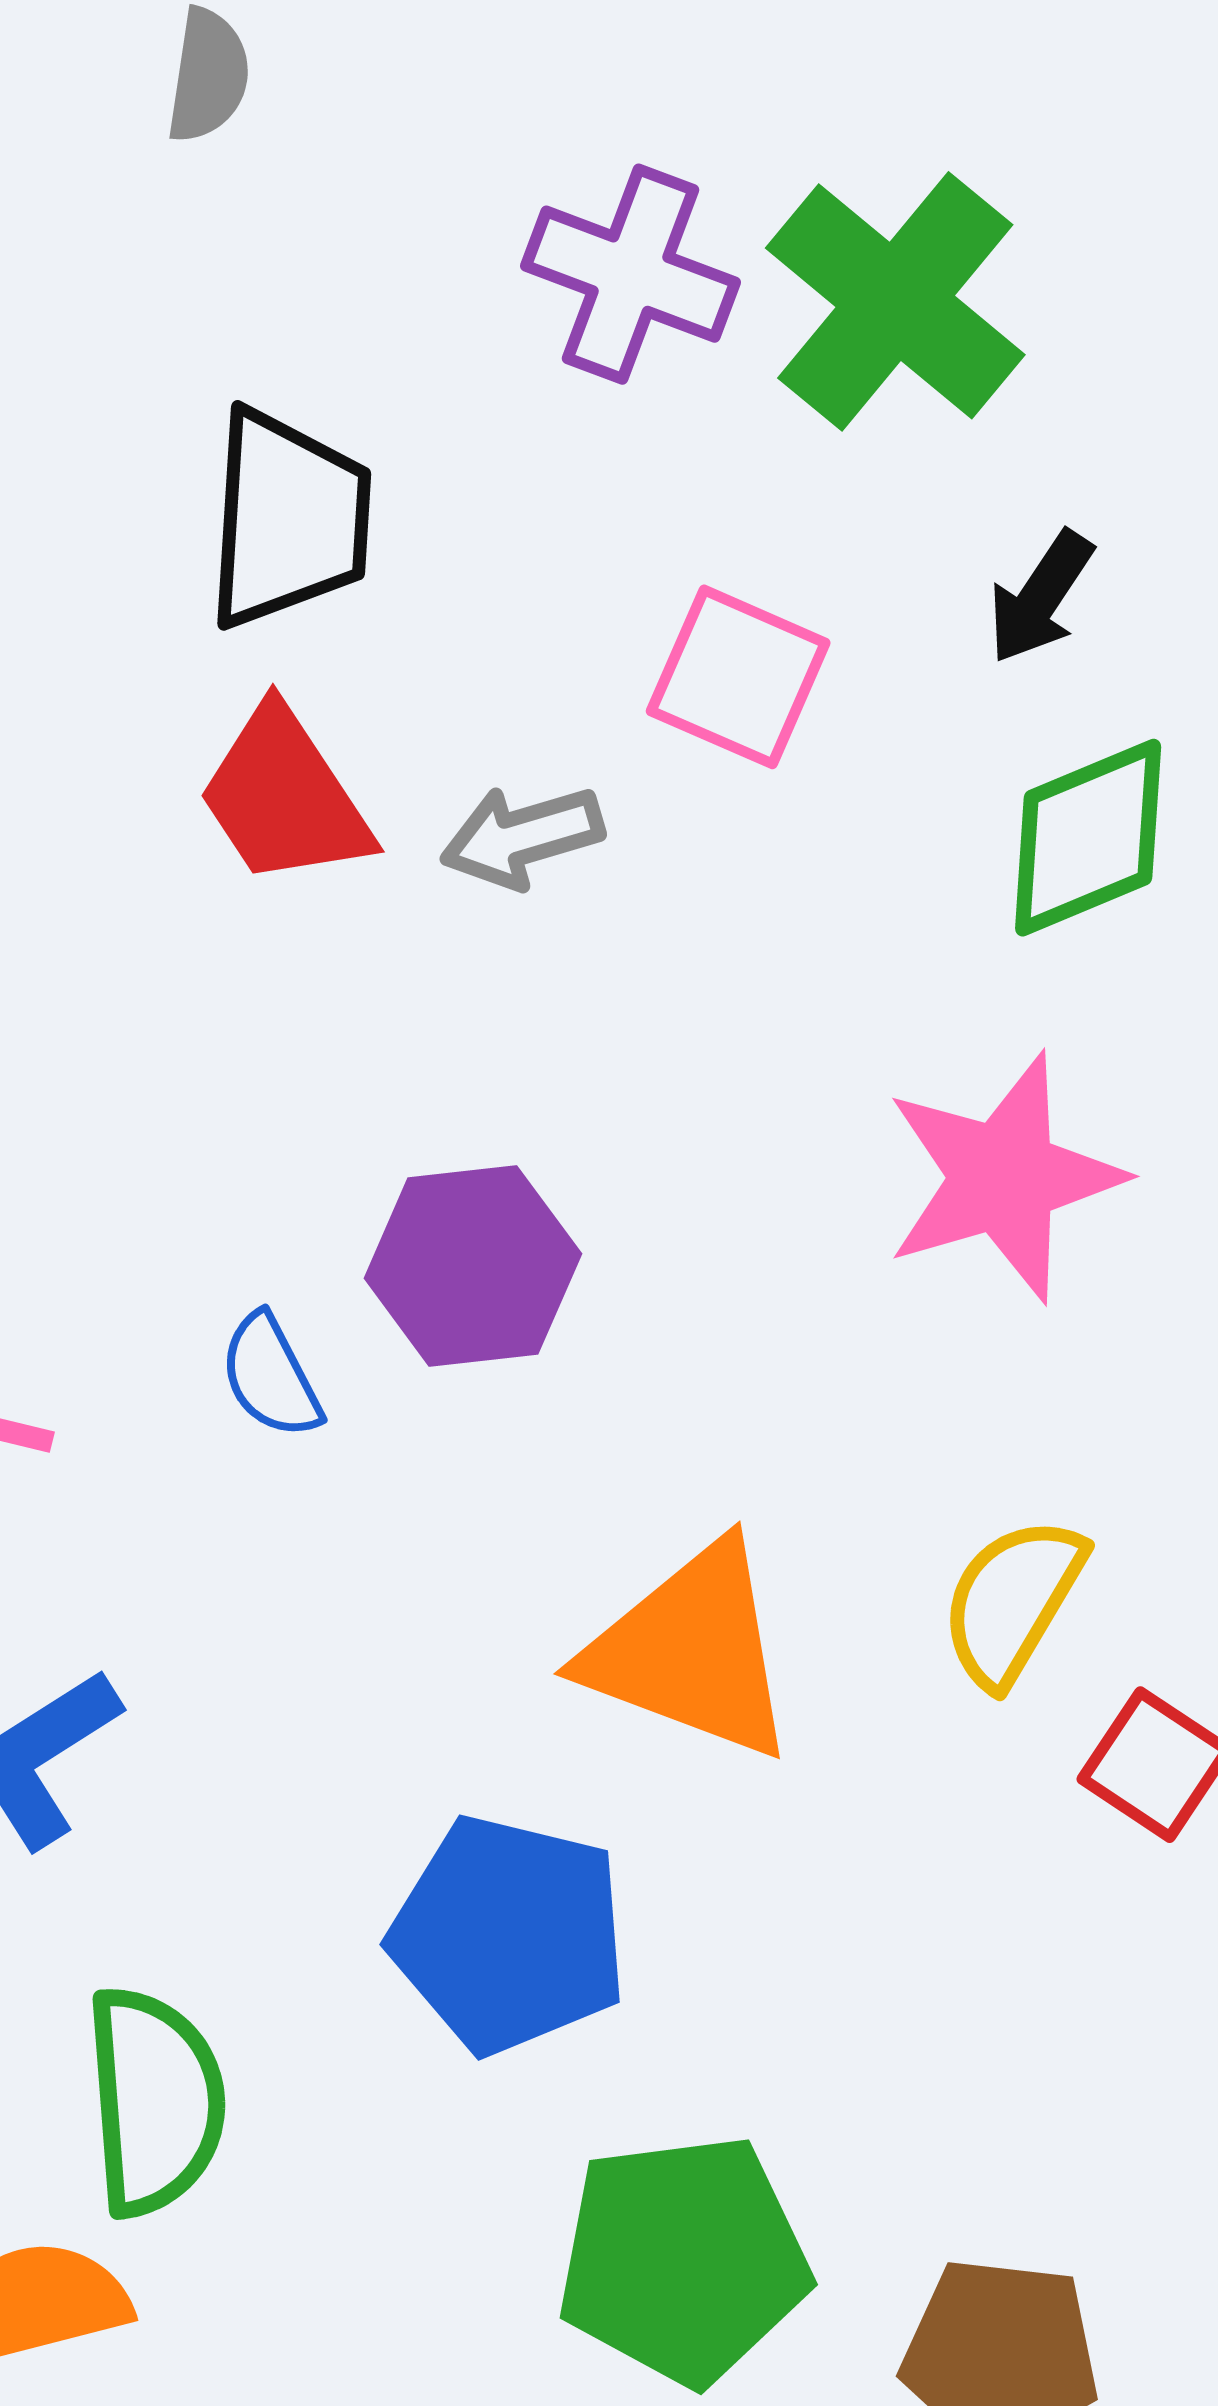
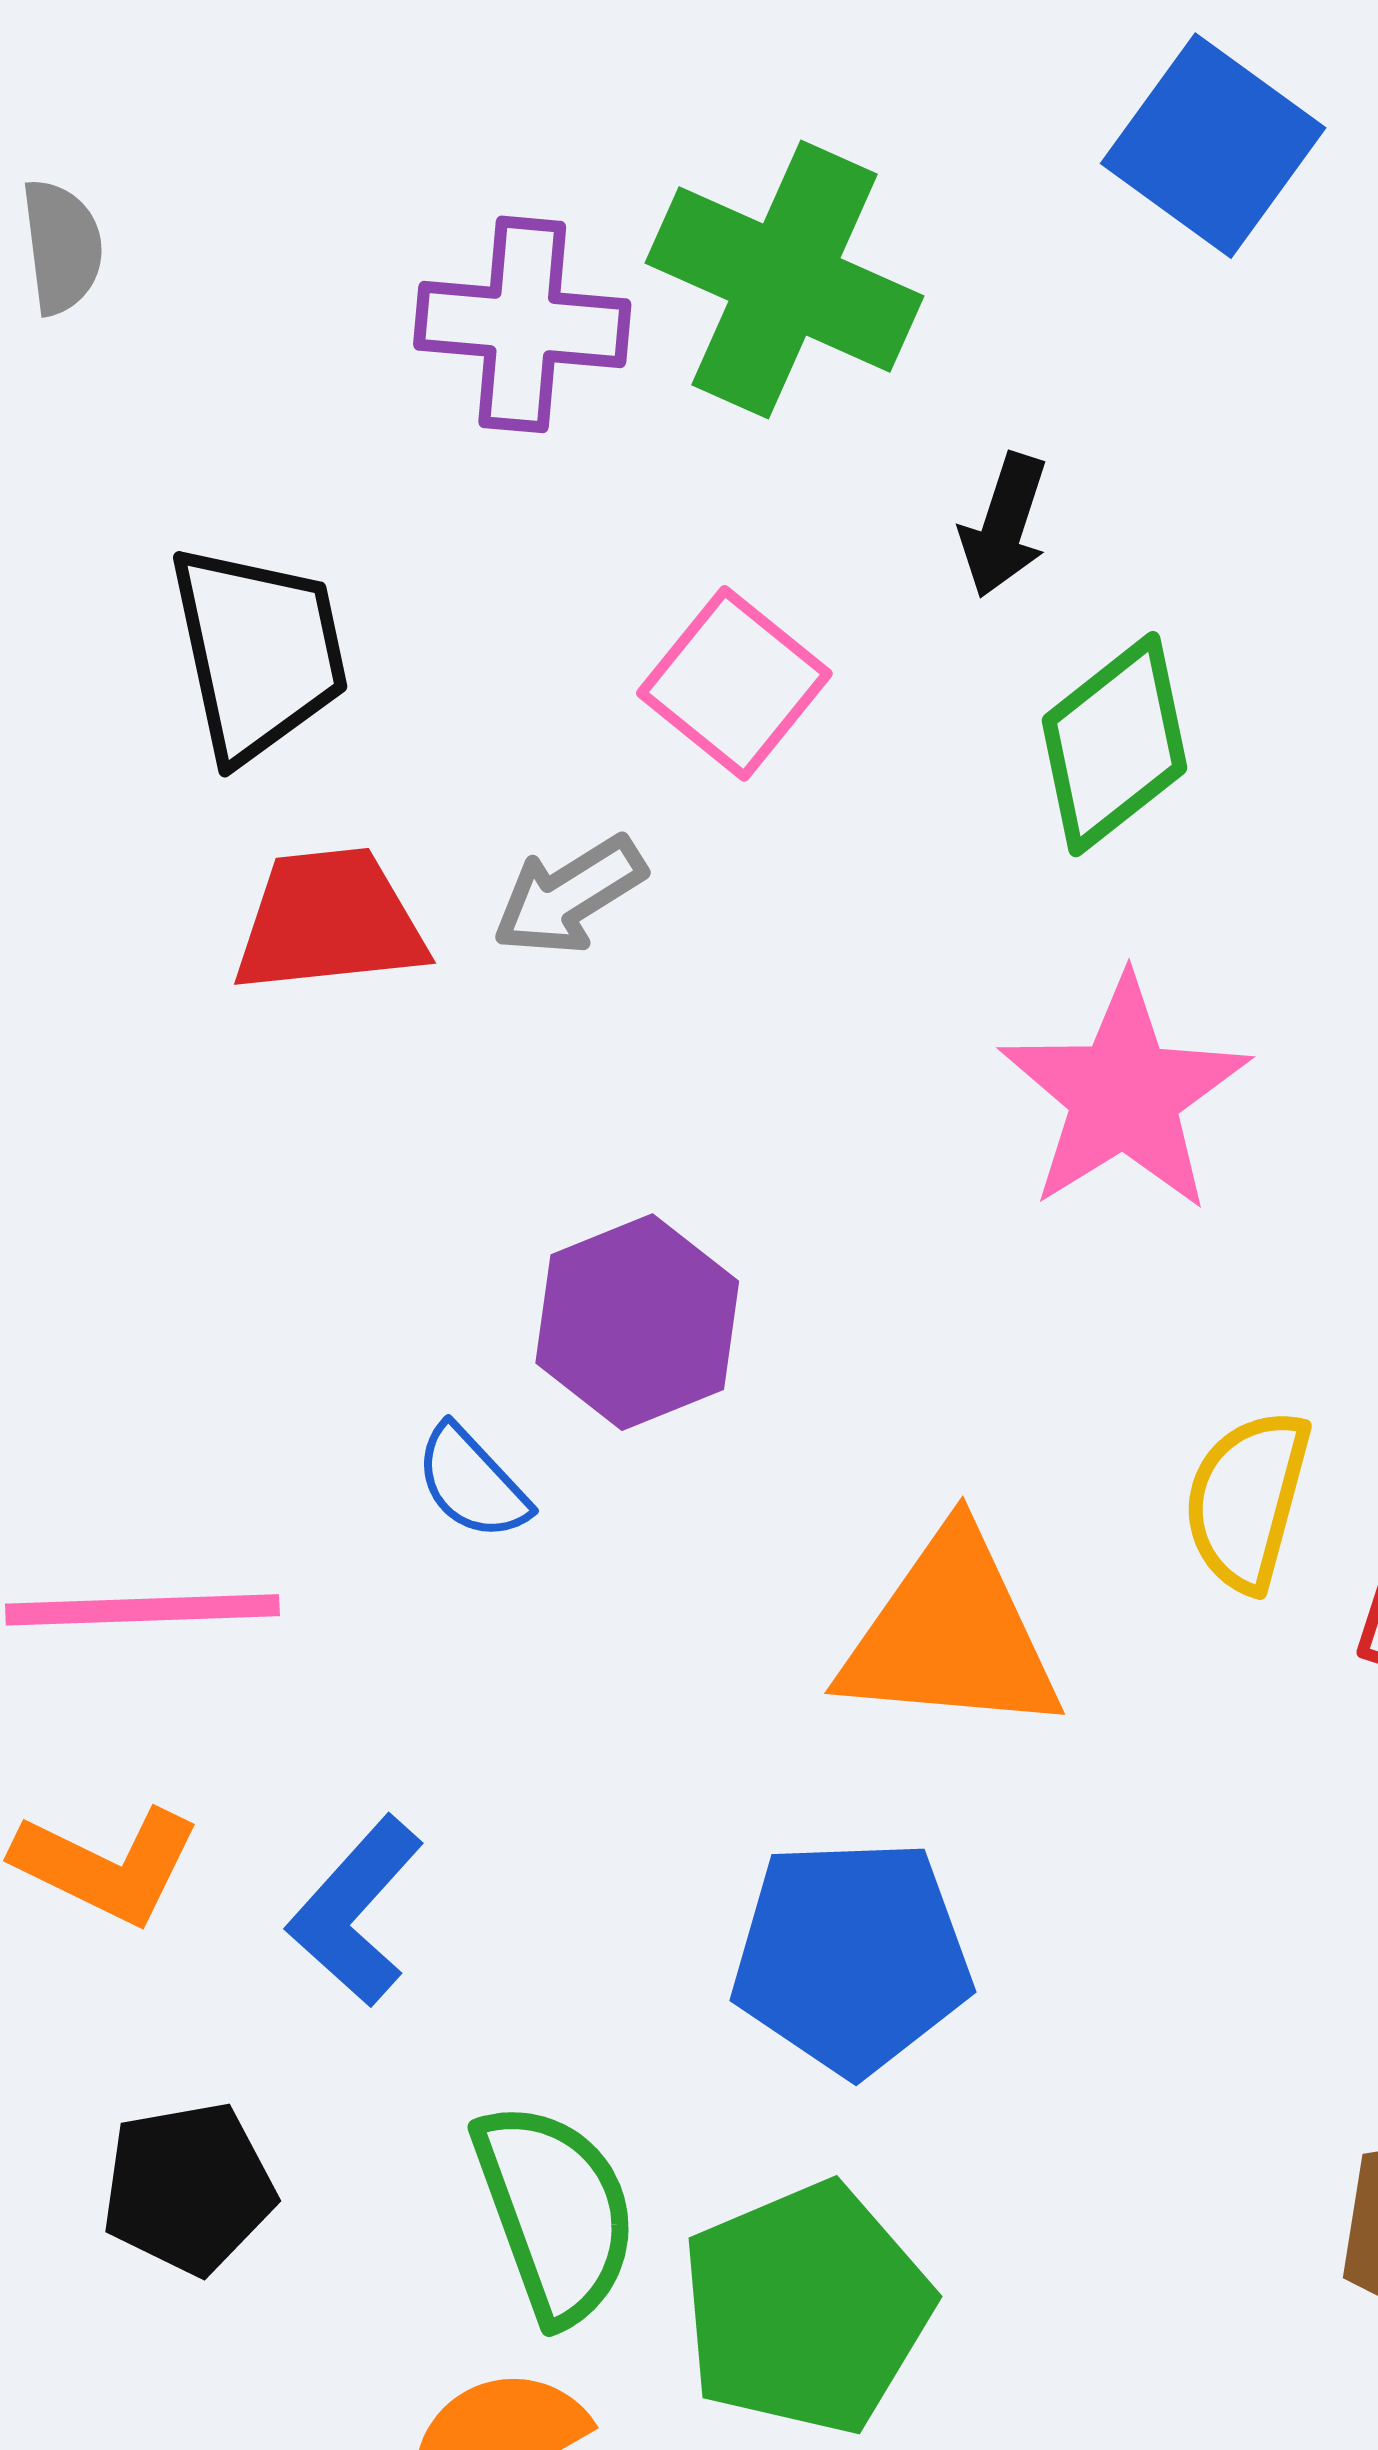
pink square: (738, 677) -> (734, 683), turned 31
red trapezoid: (284, 797) -> (329, 921), turned 133
green pentagon: (683, 2260) -> (806, 2308), moved

